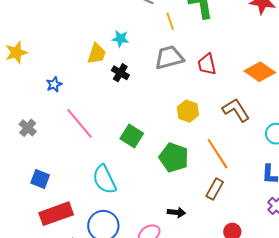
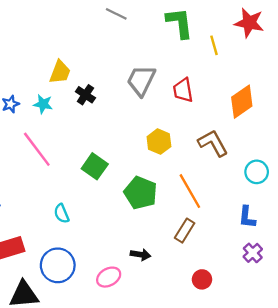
yellow line: (170, 21) -> (214, 45), moved
cyan star: (120, 39) -> (43, 104), moved
gray trapezoid: (169, 57) -> (141, 80), turned -52
orange diamond: (260, 72) -> (242, 102), turned -72
cyan semicircle: (104, 179) -> (62, 214), size x0.6

